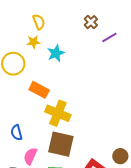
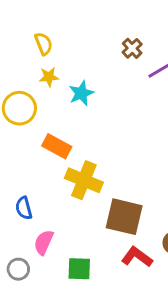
yellow semicircle: (39, 22) -> (44, 44), moved
brown square: (61, 144) -> (124, 217), moved

